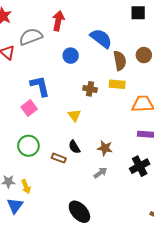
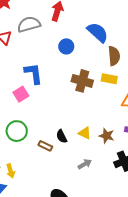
brown cross: (90, 89) -> (82, 81), size x1.5
yellow triangle: (74, 115) -> (85, 133), moved, turned -32
brown star: (105, 148) -> (107, 136), moved

